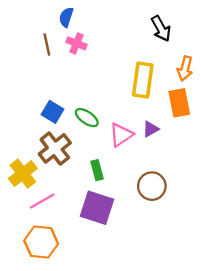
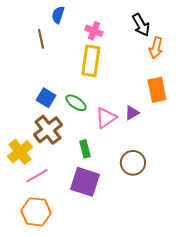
pink cross: (76, 43) -> (94, 31), moved
orange arrow: (185, 69) -> (156, 48), moved
yellow rectangle: (143, 80) -> (91, 61), moved

